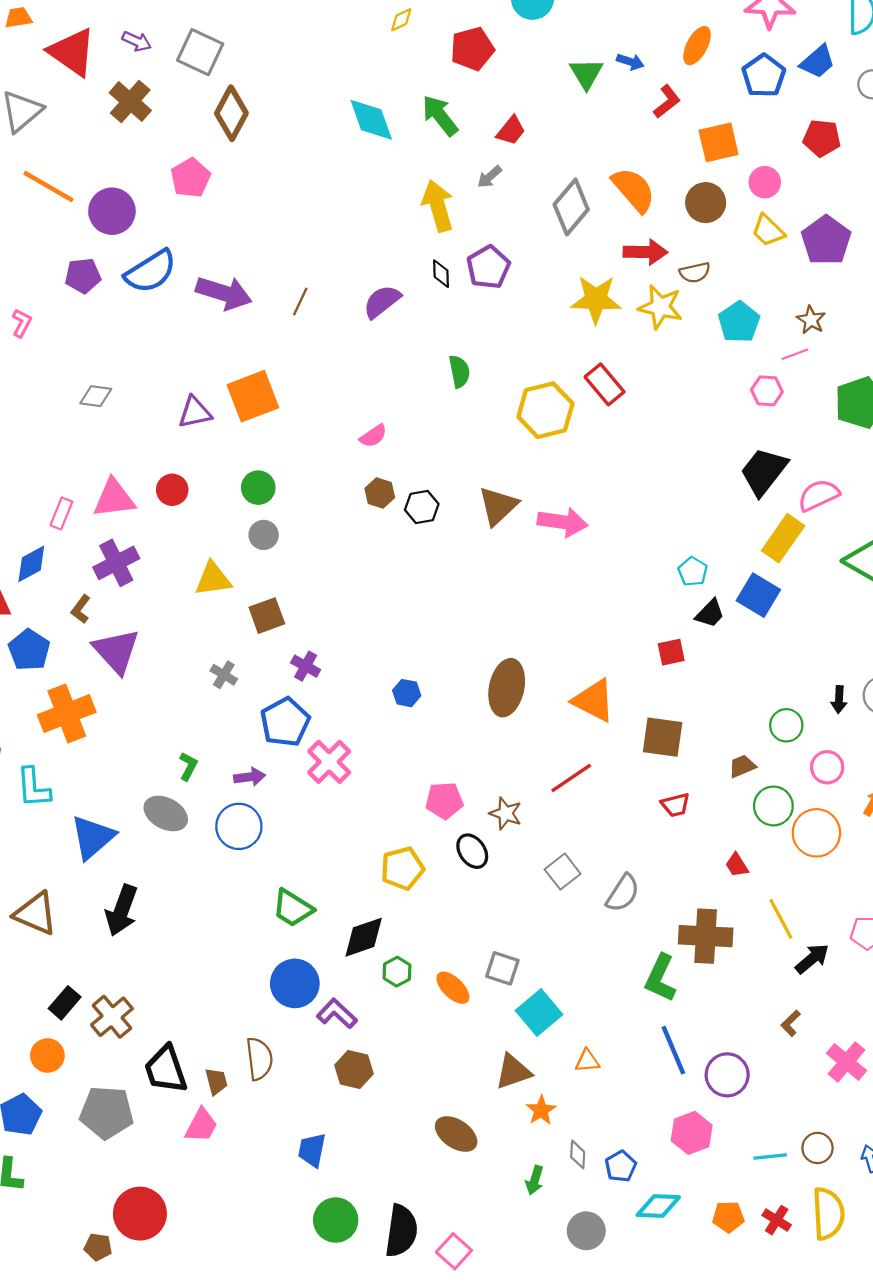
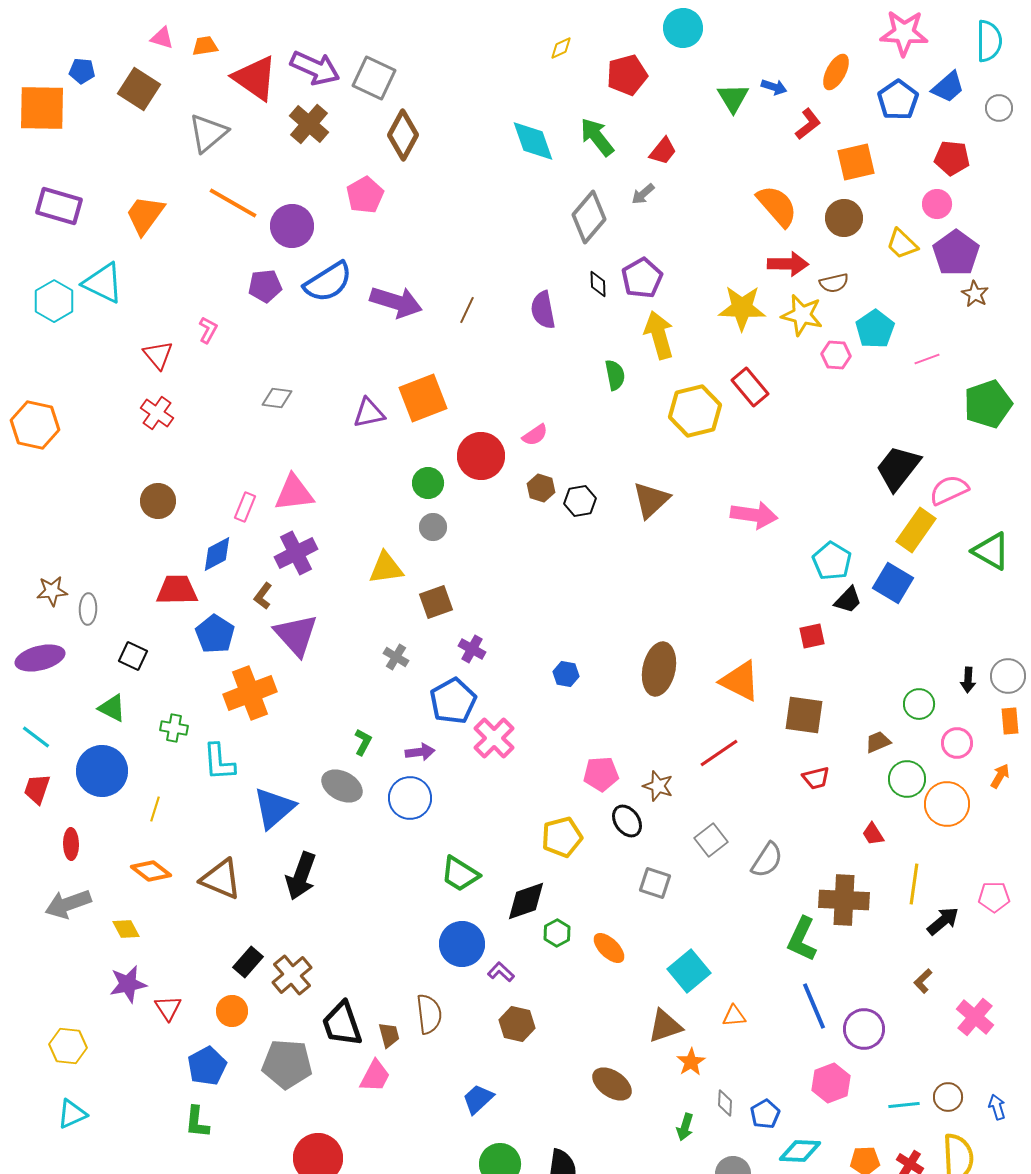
purple arrow: (137, 41) -> (315, 68), size x1.8
pink circle: (765, 182) -> (937, 204), moved
yellow arrow: (438, 206) -> (659, 335), moved
gray diamond: (571, 207) -> (589, 217), moved
purple semicircle: (382, 302) -> (543, 310), turned -63
brown star: (811, 320) -> (975, 294), moved
pink hexagon: (767, 391) -> (836, 355), moved
red circle: (172, 490) -> (481, 456), moved, size x1.6
pink arrow: (563, 522) -> (754, 515), moved
cyan pentagon: (693, 572) -> (832, 561), size x1.4
yellow line: (781, 919) -> (914, 884), turned 36
gray square: (502, 968) -> (655, 883), moved
purple L-shape: (337, 1014) -> (501, 972), size x0.7
blue trapezoid: (312, 1150) -> (478, 1099), turned 36

